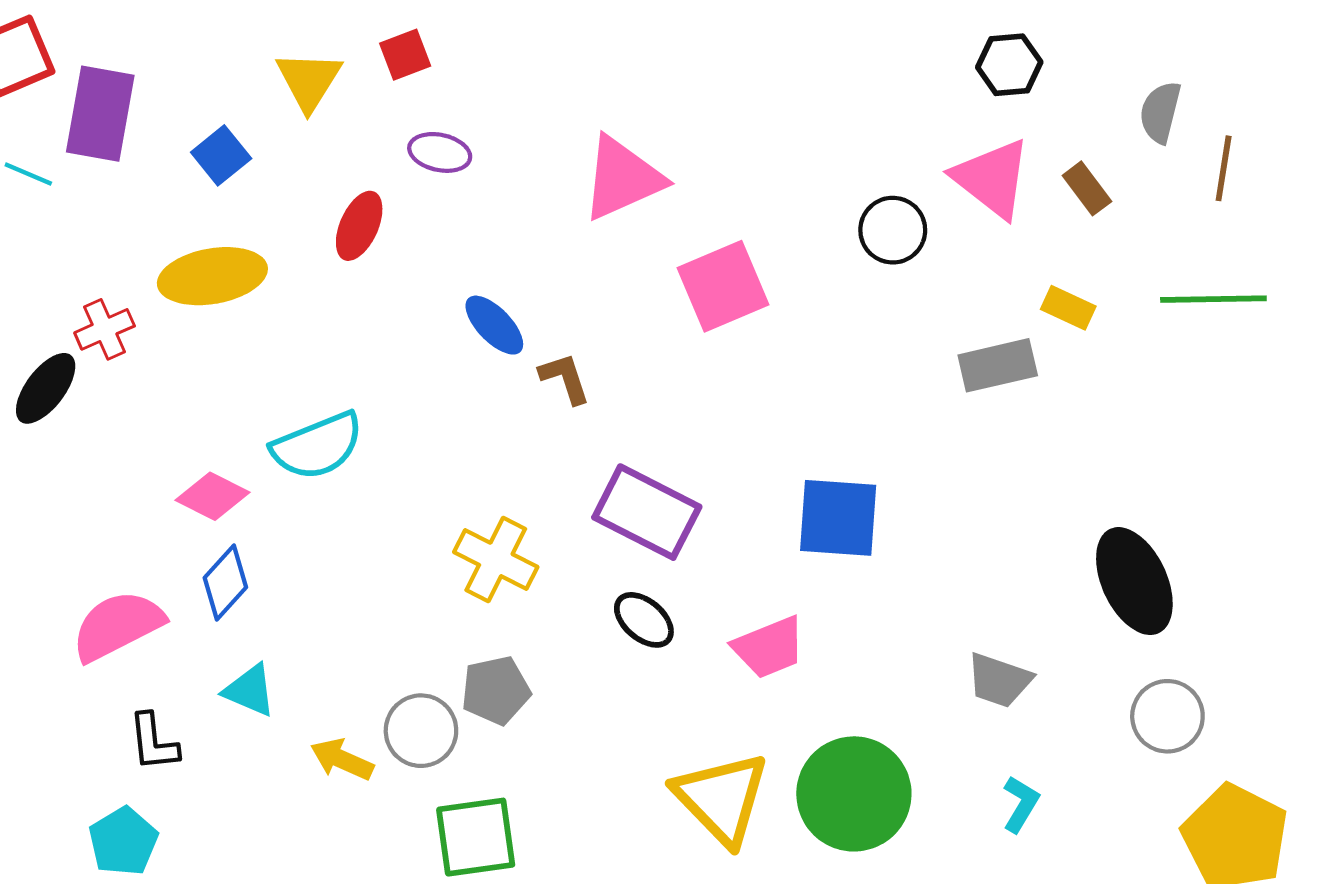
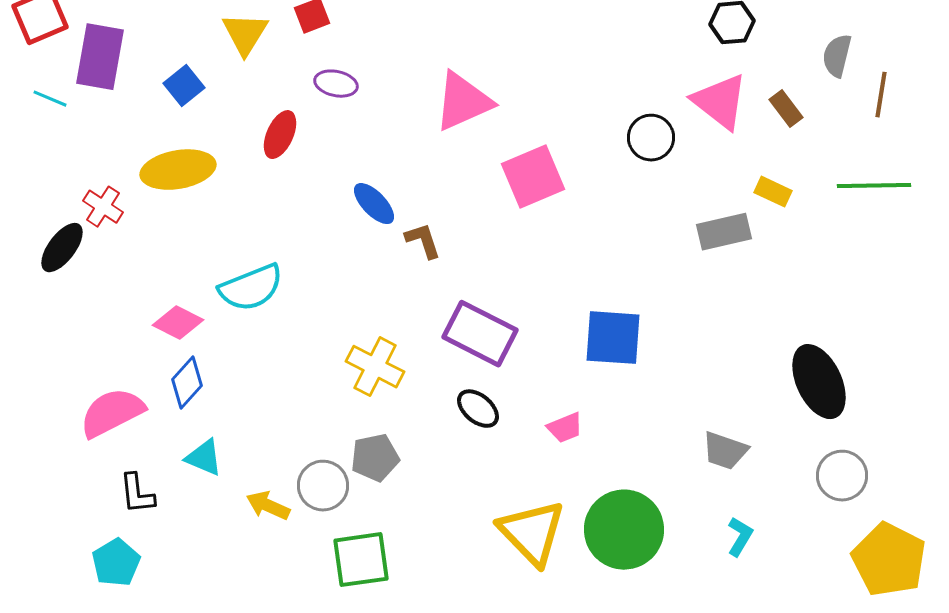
red cross: (105, 329) -> (103, 207), turned -33
pink trapezoid: (769, 647) -> (565, 428), size x0.7

